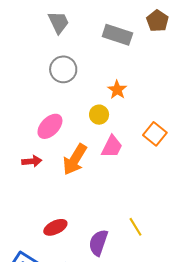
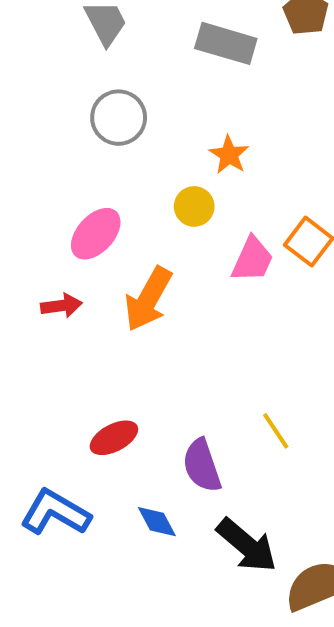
pink trapezoid: (112, 147) -> (252, 259), moved
purple semicircle: (98, 243) -> (202, 466), turned -36

